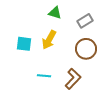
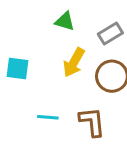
yellow arrow: (49, 40) -> (74, 62), moved
brown L-shape: (73, 79) -> (92, 122), turned -50

